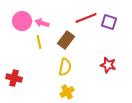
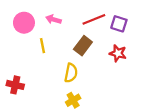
pink arrow: (42, 23) -> (53, 19), moved
brown rectangle: (66, 40) -> (83, 46), moved
red star: (108, 65) -> (118, 53), moved

